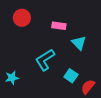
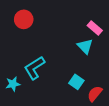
pink rectangle: (59, 26) -> (95, 28), moved, turned 32
cyan L-shape: (45, 60) -> (34, 68), moved

